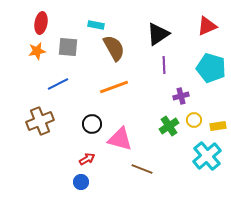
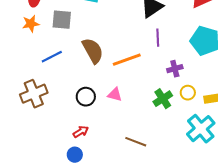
brown semicircle: (114, 48) -> (93, 51), moved
orange line: (114, 87) -> (127, 60), moved
pink triangle: (120, 139) -> (115, 95), moved, size x0.6

